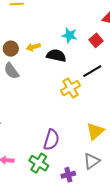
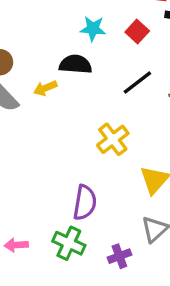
yellow arrow: (33, 47) -> (45, 88), moved
yellow cross: (70, 88) -> (113, 139), moved

